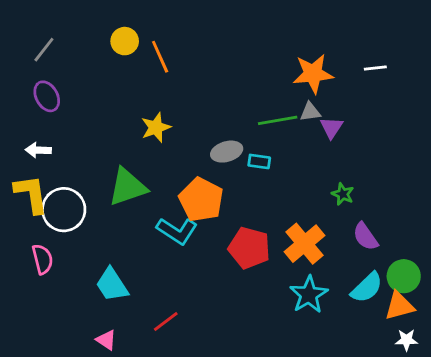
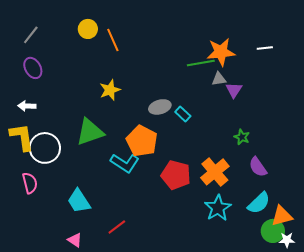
green line: (278, 120) -> (201, 63), moved
cyan rectangle: (259, 161) -> (183, 114), turned 35
green circle: (404, 276) -> (273, 231), moved

